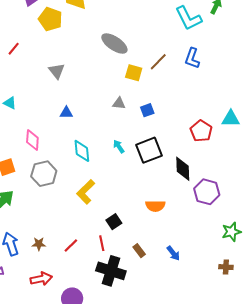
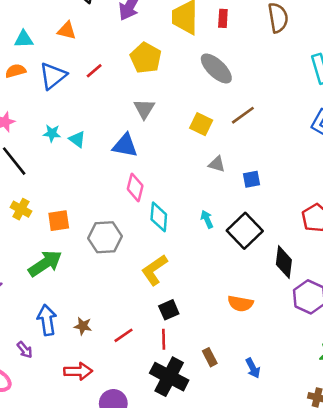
yellow pentagon: (50, 19) -> (146, 58), moved
gray ellipse: (114, 44) -> (216, 68), moved
brown line: (158, 62) -> (243, 115), moved
yellow square: (134, 73) -> (201, 124), moved
blue triangle: (66, 113) -> (125, 146), moved, size x1.5
pink diamond: (32, 140) -> (135, 187), moved
black square: (149, 150) -> (245, 231), turned -32
black square: (114, 222) -> (169, 310), moved

